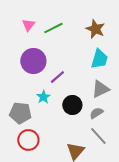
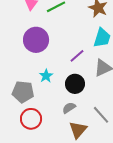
purple line: (57, 77) -> (77, 56), moved
gray semicircle: (96, 113) -> (69, 108), moved

